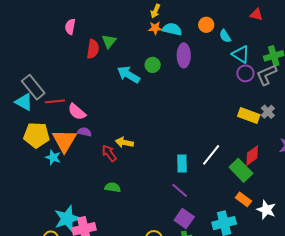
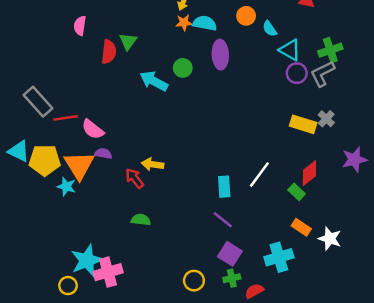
cyan triangle: (24, 102) -> (19, 151), moved
green rectangle: (241, 170) -> (297, 192), size x0.6

